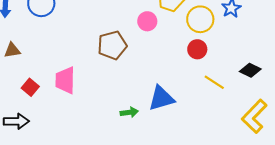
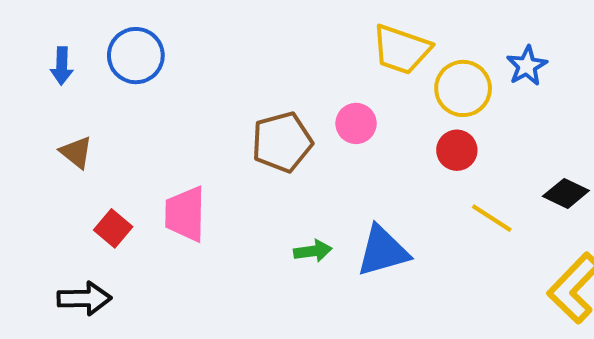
pink circle: (147, 21) -> (356, 123), moved
brown triangle: (12, 50) -> (76, 152), turned 48
green arrow: (129, 112) -> (313, 251), moved

